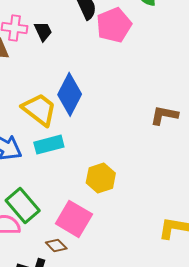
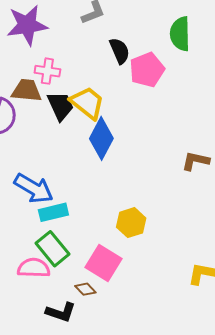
black trapezoid: (43, 31) -> (60, 106), moved, size x1.5
yellow trapezoid: (39, 109) -> (87, 103), moved
cyan rectangle: (49, 145) -> (53, 212), moved

